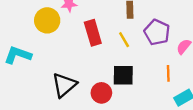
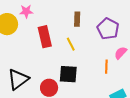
purple pentagon: (157, 32) -> (108, 29), moved
orange line: (168, 73) -> (106, 67), moved

